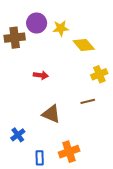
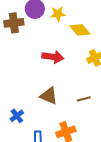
red arrow: (41, 75) -> (53, 57), moved, size x1.5
brown line: (88, 101) -> (84, 99), moved

